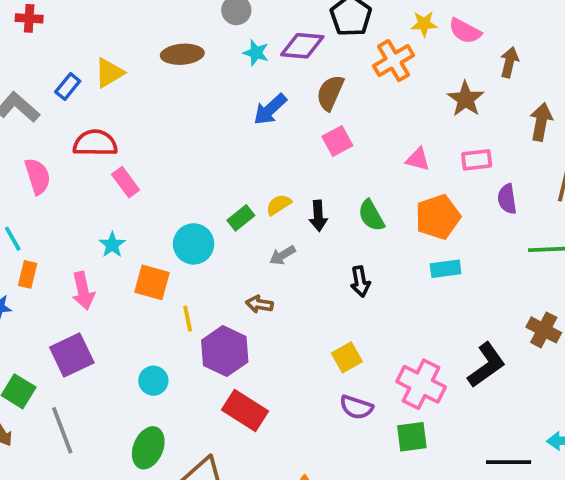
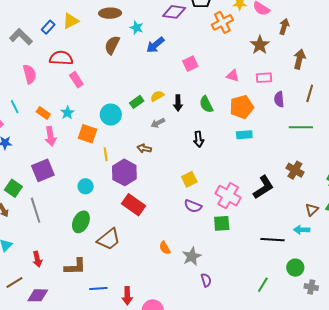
cyan star: (256, 53) -> (137, 28), moved
brown semicircle: (330, 93) -> (112, 45), moved
orange rectangle: (28, 274) -> (43, 113), moved, turned -72

